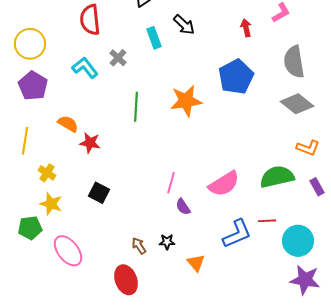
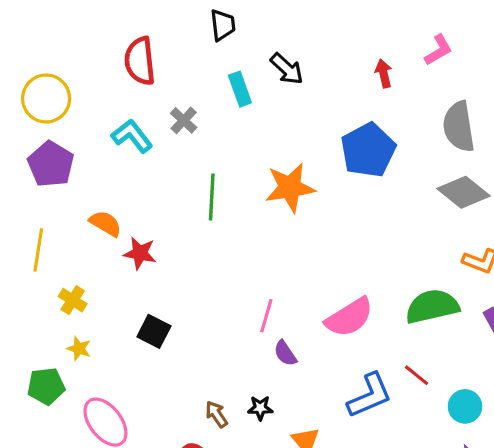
yellow star: (51, 204) -> (79, 349), size x0.7
red line: (267, 221) -> (417, 375), turned 42
cyan circle: (298, 241) -> (465, 406), size x0.7

